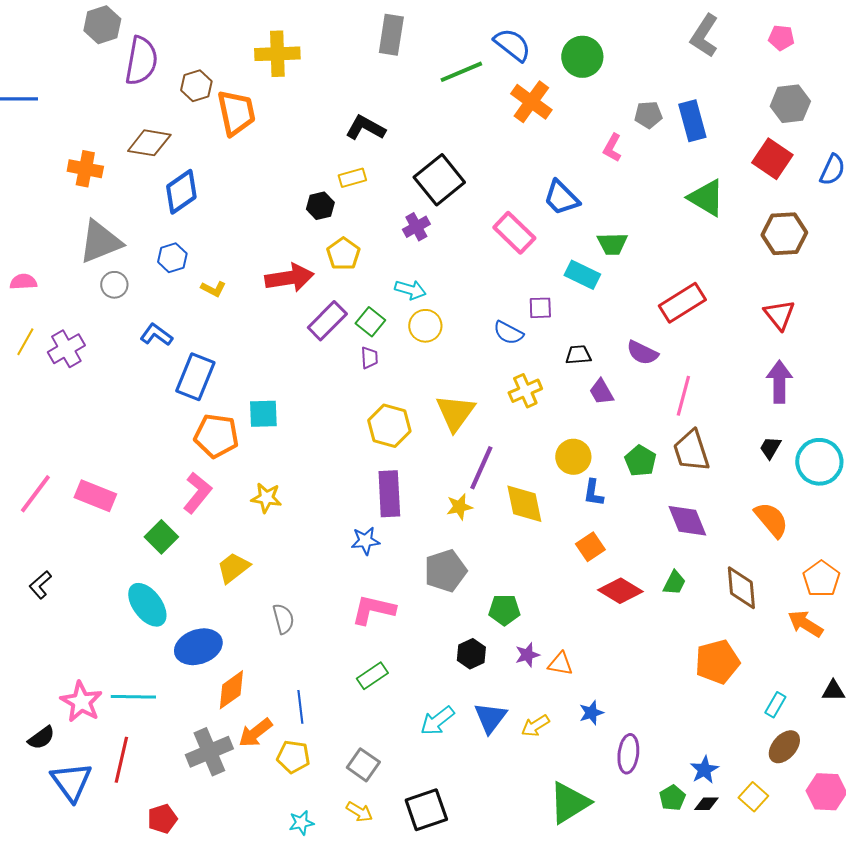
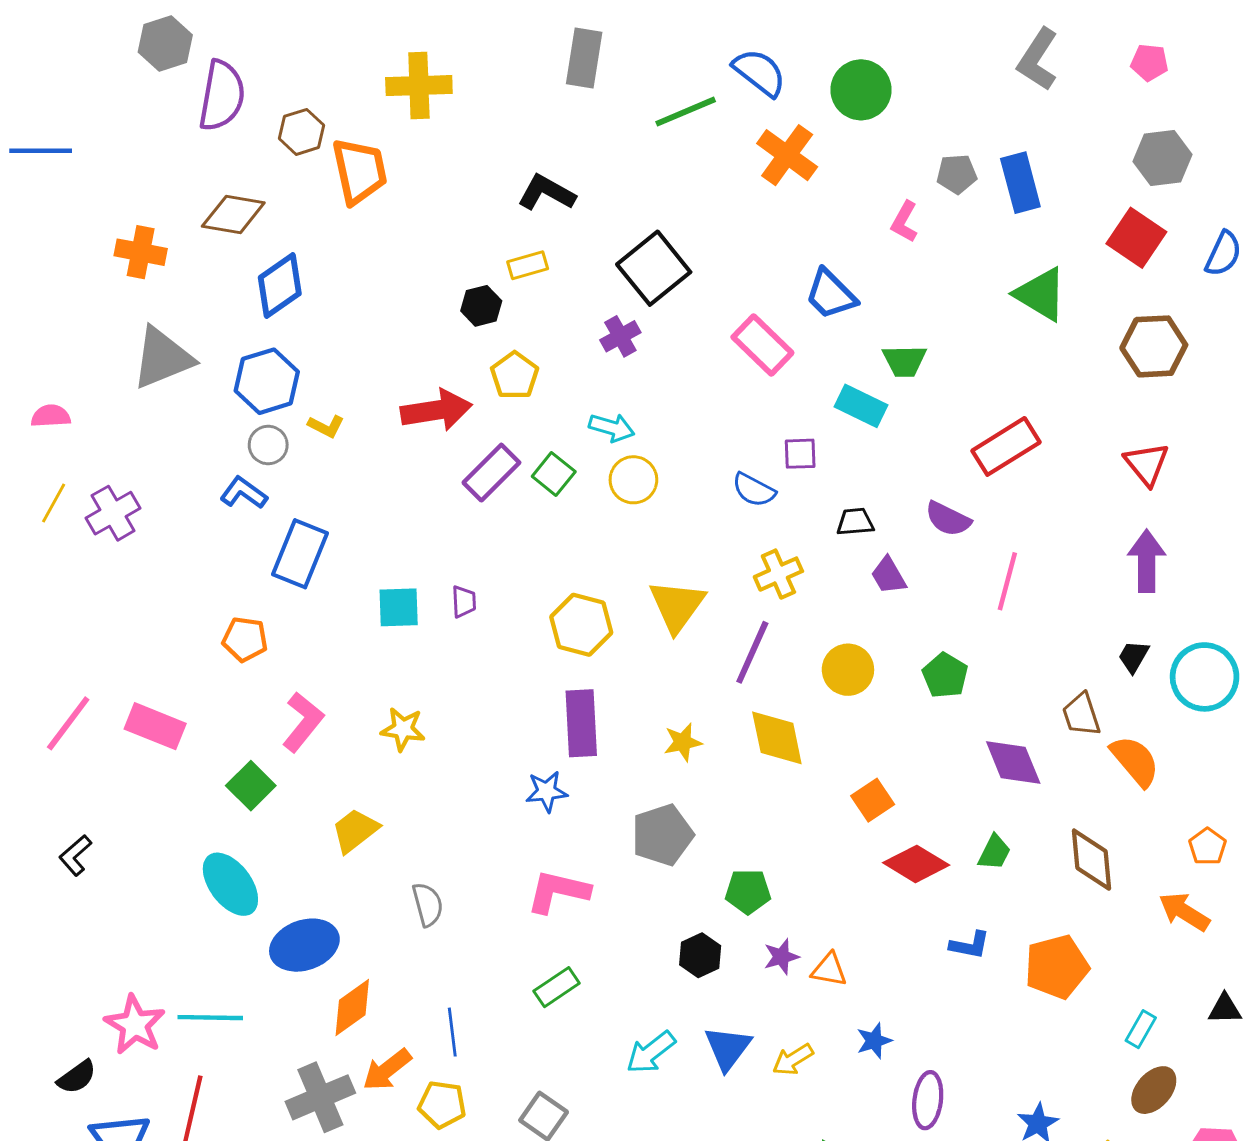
blue hexagon: (172, 258) -> (267, 381), size x1.5
gray circle: (114, 285) -> (268, 445), moved
purple trapezoid: (369, 358) -> (464, 602), moved
orange pentagon: (216, 436) -> (245, 639), moved, size x0.7
brown trapezoid: (691, 451) -> (1081, 715), moved, size x0.7
purple line: (481, 468) -> (752, 652), moved
blue L-shape: (593, 493) -> (970, 945), moved, turned -88
orange pentagon: (821, 579) -> (1207, 847), size x0.7

